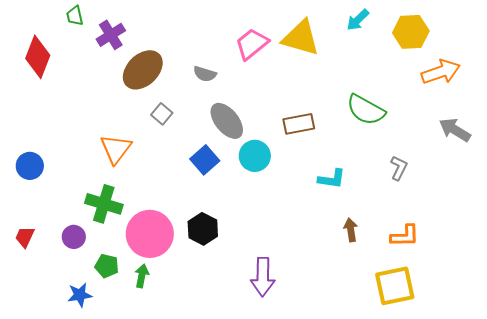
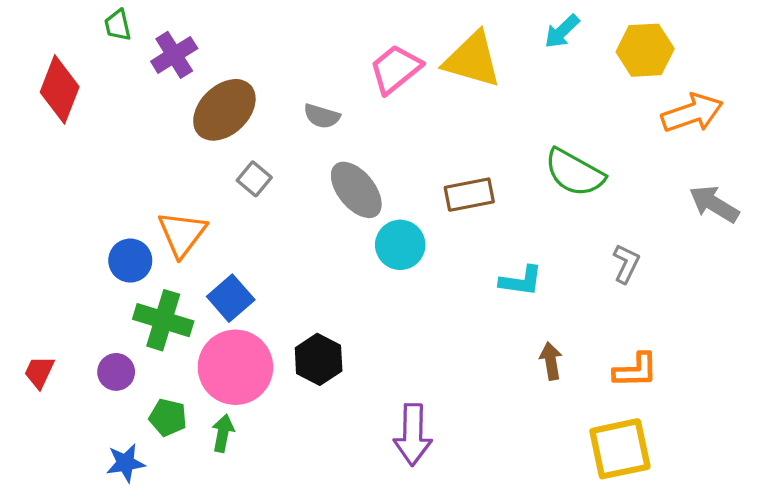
blue square: (205, 160) -> (231, 298), moved
blue circle: (30, 166) -> (130, 261), moved

